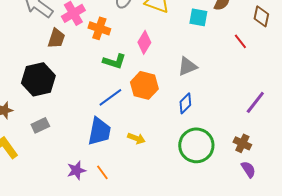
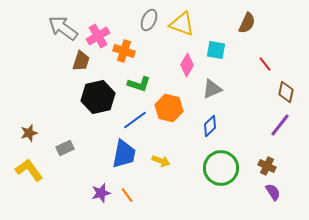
brown diamond: (261, 16) -> (286, 92), moved
cyan square: (198, 17) -> (216, 50), moved
pink diamond: (144, 42) -> (187, 65), moved
black hexagon: (38, 79) -> (98, 97), moved

